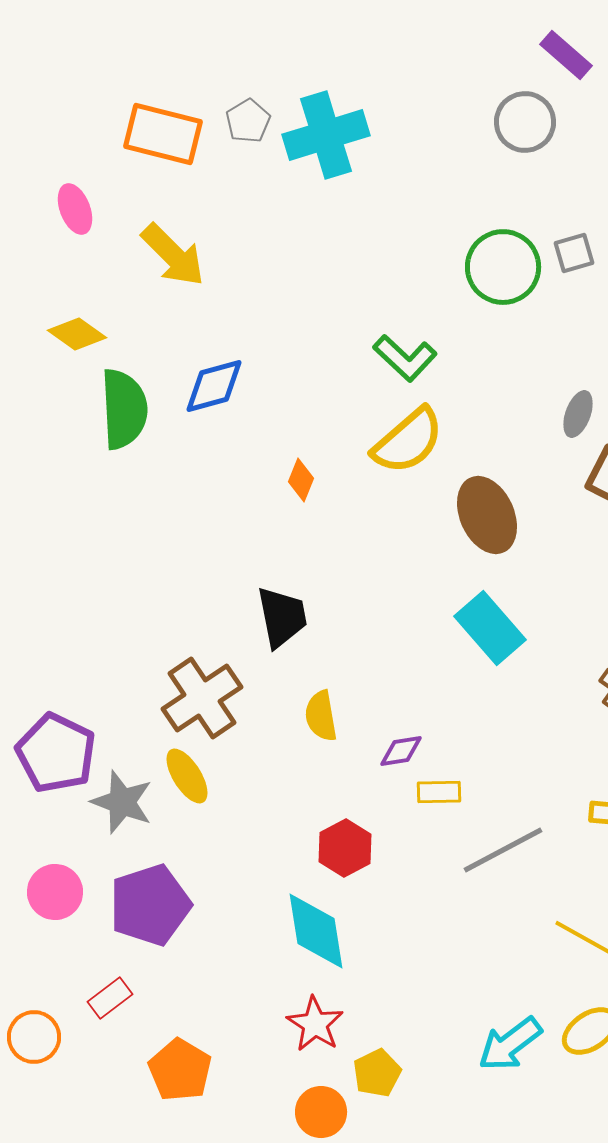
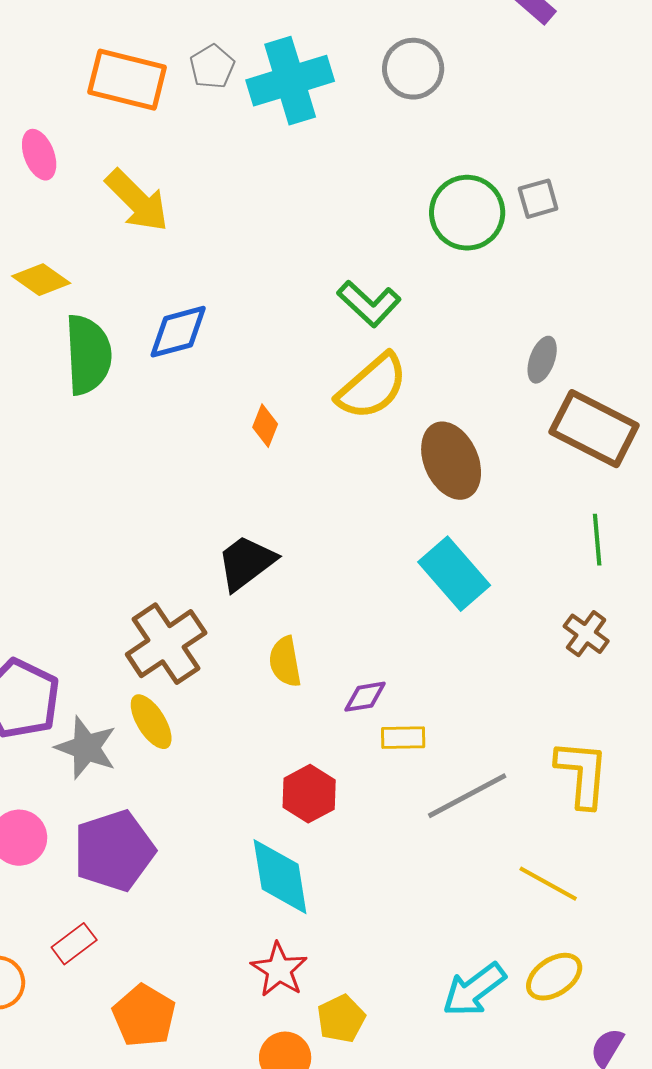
gray circle: (525, 122) -> (413, 69), moved
black trapezoid: (282, 617) -> (246, 563), turned -116

